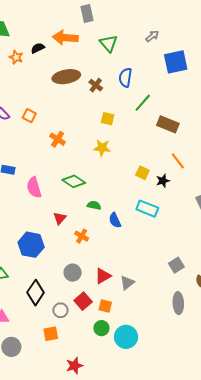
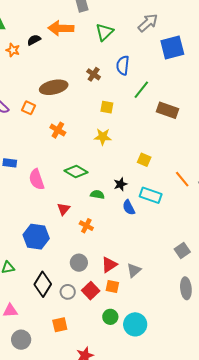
gray arrow: (152, 36) -> (148, 23), size x1.5
green triangle: (109, 43) -> (104, 32), turned 30
brown ellipse: (66, 77) -> (54, 87), moved
orange line: (178, 161) -> (182, 179), moved
black star: (163, 181) -> (120, 184), moved
blue semicircle: (115, 220) -> (129, 207), moved
orange square: (105, 306) -> (112, 286), moved
gray circle: (60, 310) -> (68, 292), moved

